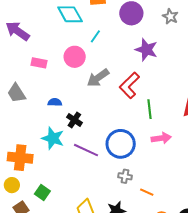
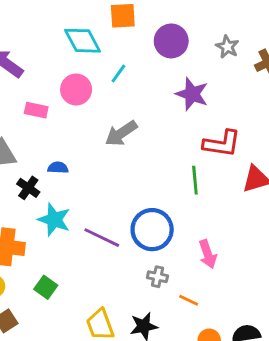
pink circle: (75, 57) -> (76, 90), moved
red L-shape: (129, 85) -> (222, 144), moved, turned -128
black cross: (74, 120) -> (28, 188), moved
pink arrow: (161, 138) -> (208, 254), moved, turned 78
green square: (42, 193) -> (46, 287), moved

